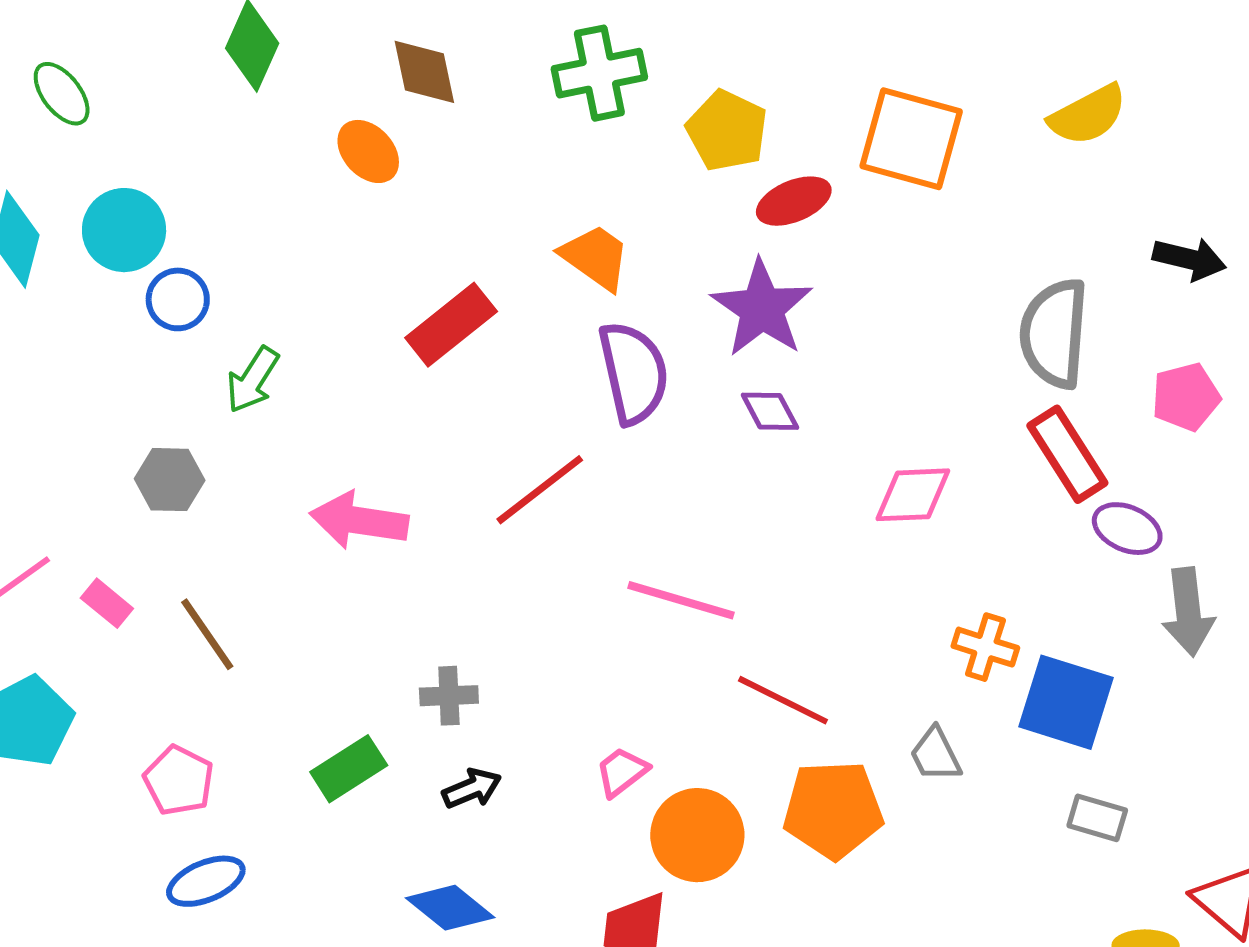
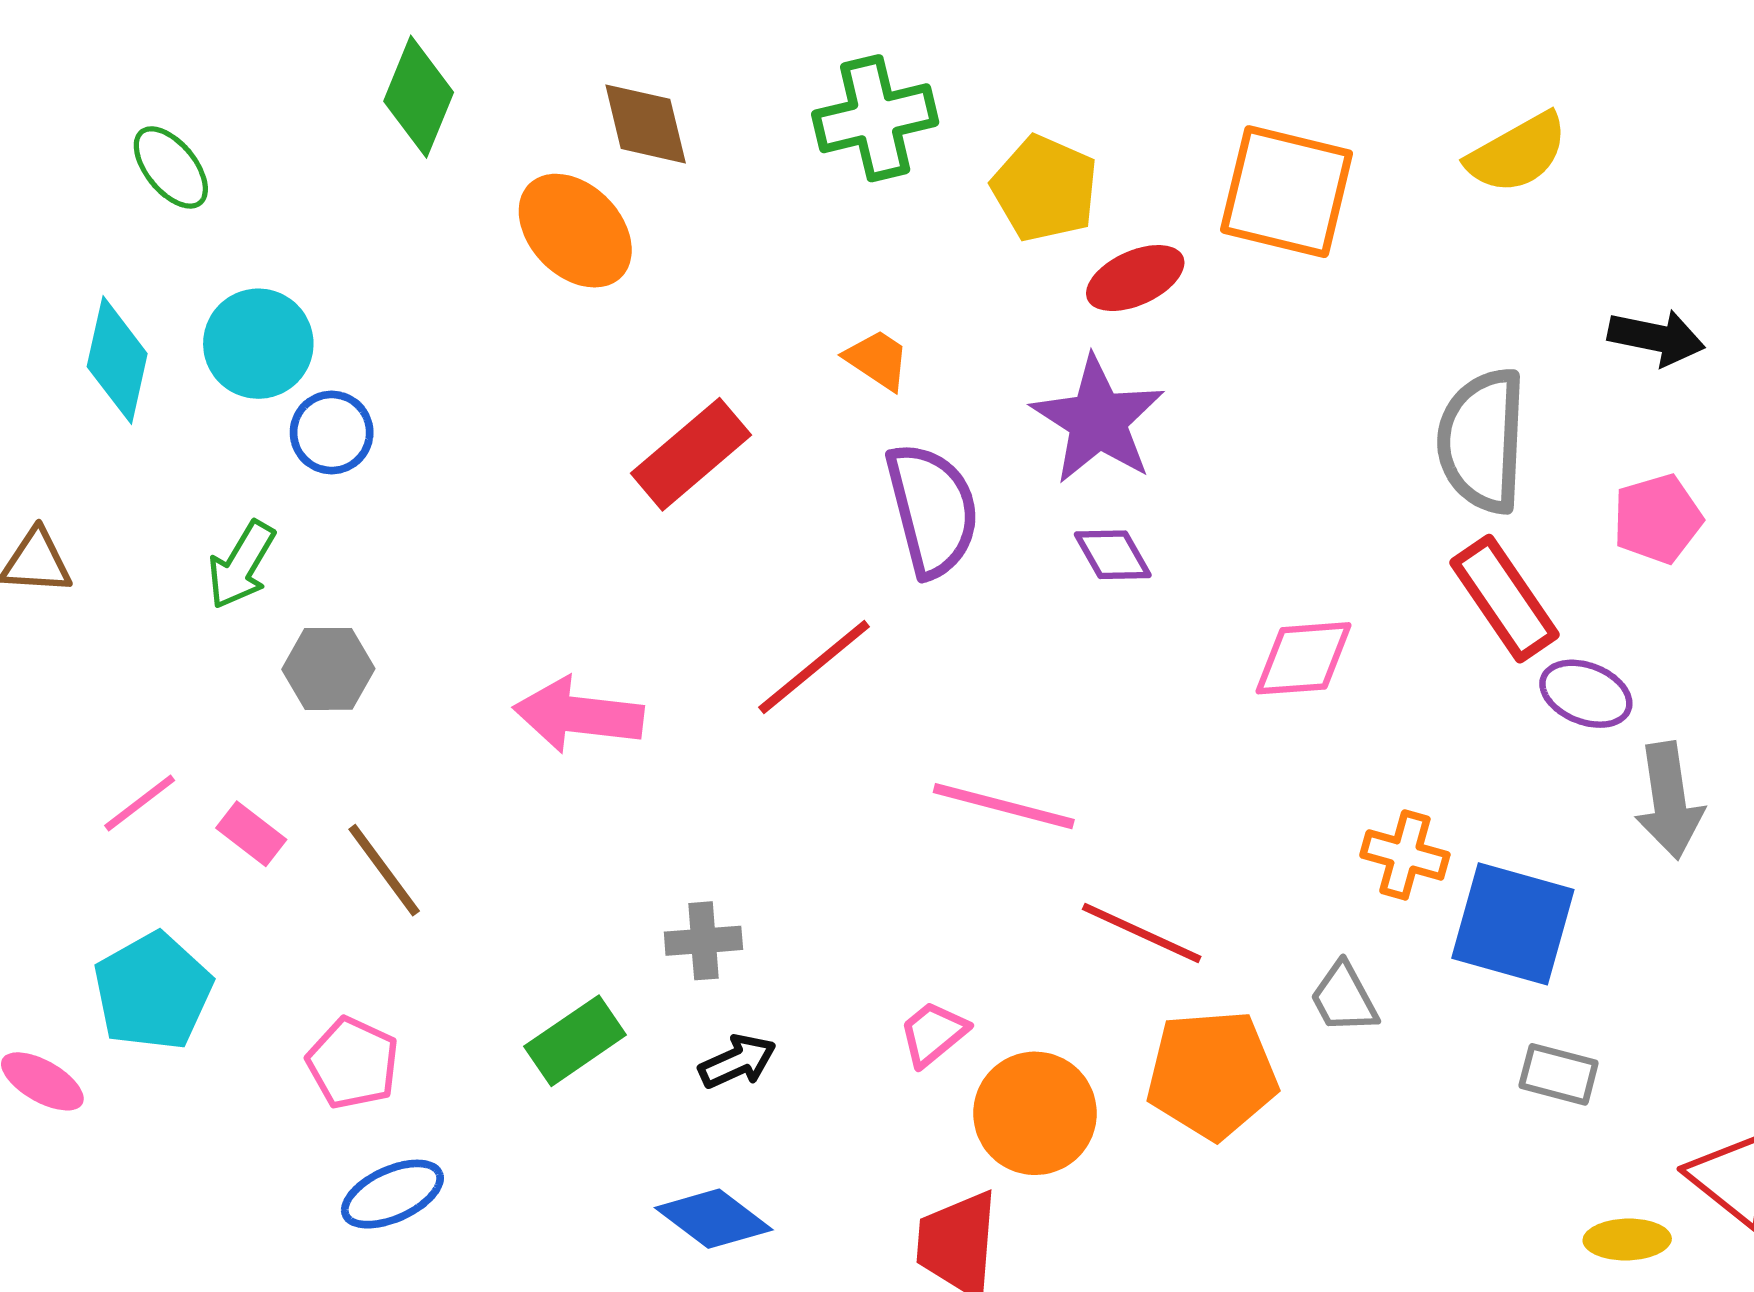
orange ellipse: (368, 151) -> (575, 231), size x1.4
orange trapezoid: (595, 257) -> (877, 360), size x0.7
green arrow: (253, 380) -> (241, 565), moved

